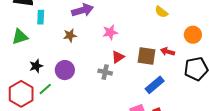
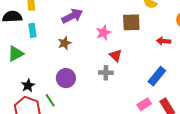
brown square: (147, 56) -> (131, 22), moved
red triangle: (118, 57) -> (116, 56), turned -32
black star: (36, 66) -> (28, 85), moved
green line: (45, 89) -> (50, 100), turned -72

